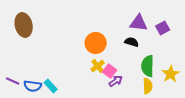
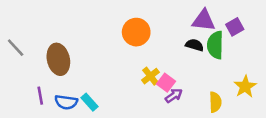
brown ellipse: (24, 25) -> (58, 59), moved
orange circle: (96, 43) -> (136, 32), moved
green semicircle: (148, 66) -> (215, 45), moved
purple line: (13, 81) -> (40, 96), turned 56

